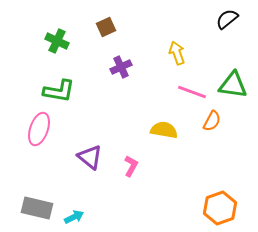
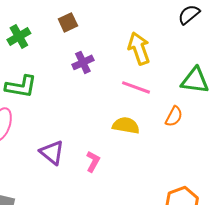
green cross: (57, 41) -> (19, 36), turned 35
yellow arrow: (177, 53) -> (139, 48), size x1.4
pink line: (192, 92) -> (136, 87), moved

